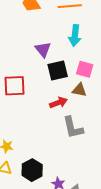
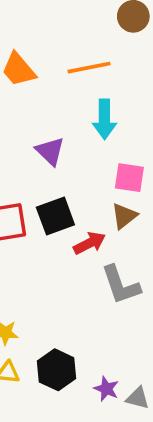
black square: (58, 70) -> (55, 216), moved
brown triangle: (79, 90) -> (124, 216), turned -42

